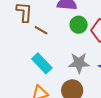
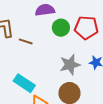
cyan rectangle: (42, 63) -> (24, 83), moved

